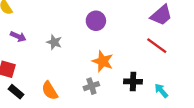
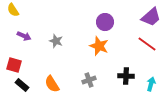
purple circle: (96, 21) -> (105, 22), moved
orange star: (103, 61) -> (99, 46), moved
cyan arrow: (161, 91) -> (151, 84), turned 56

